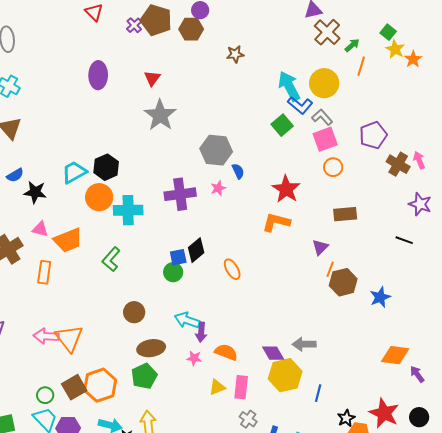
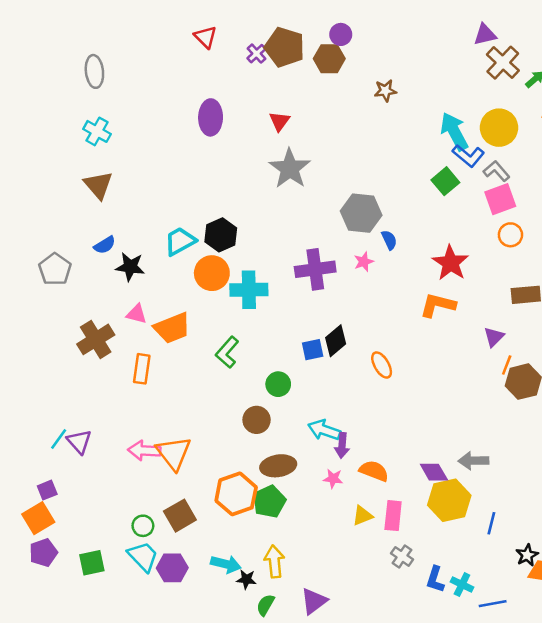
green circle: (173, 272) -> (278, 384), moved
orange hexagon: (100, 385) -> (236, 494), moved

